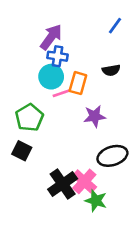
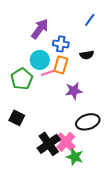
blue cross: (57, 56) -> (61, 44), moved
green pentagon: (29, 118) -> (22, 79), moved

